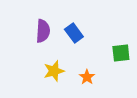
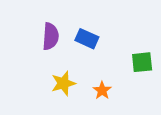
blue rectangle: (74, 33) -> (87, 39), turned -30

